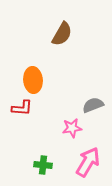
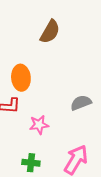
pink star: (72, 128) -> (39, 125), moved

